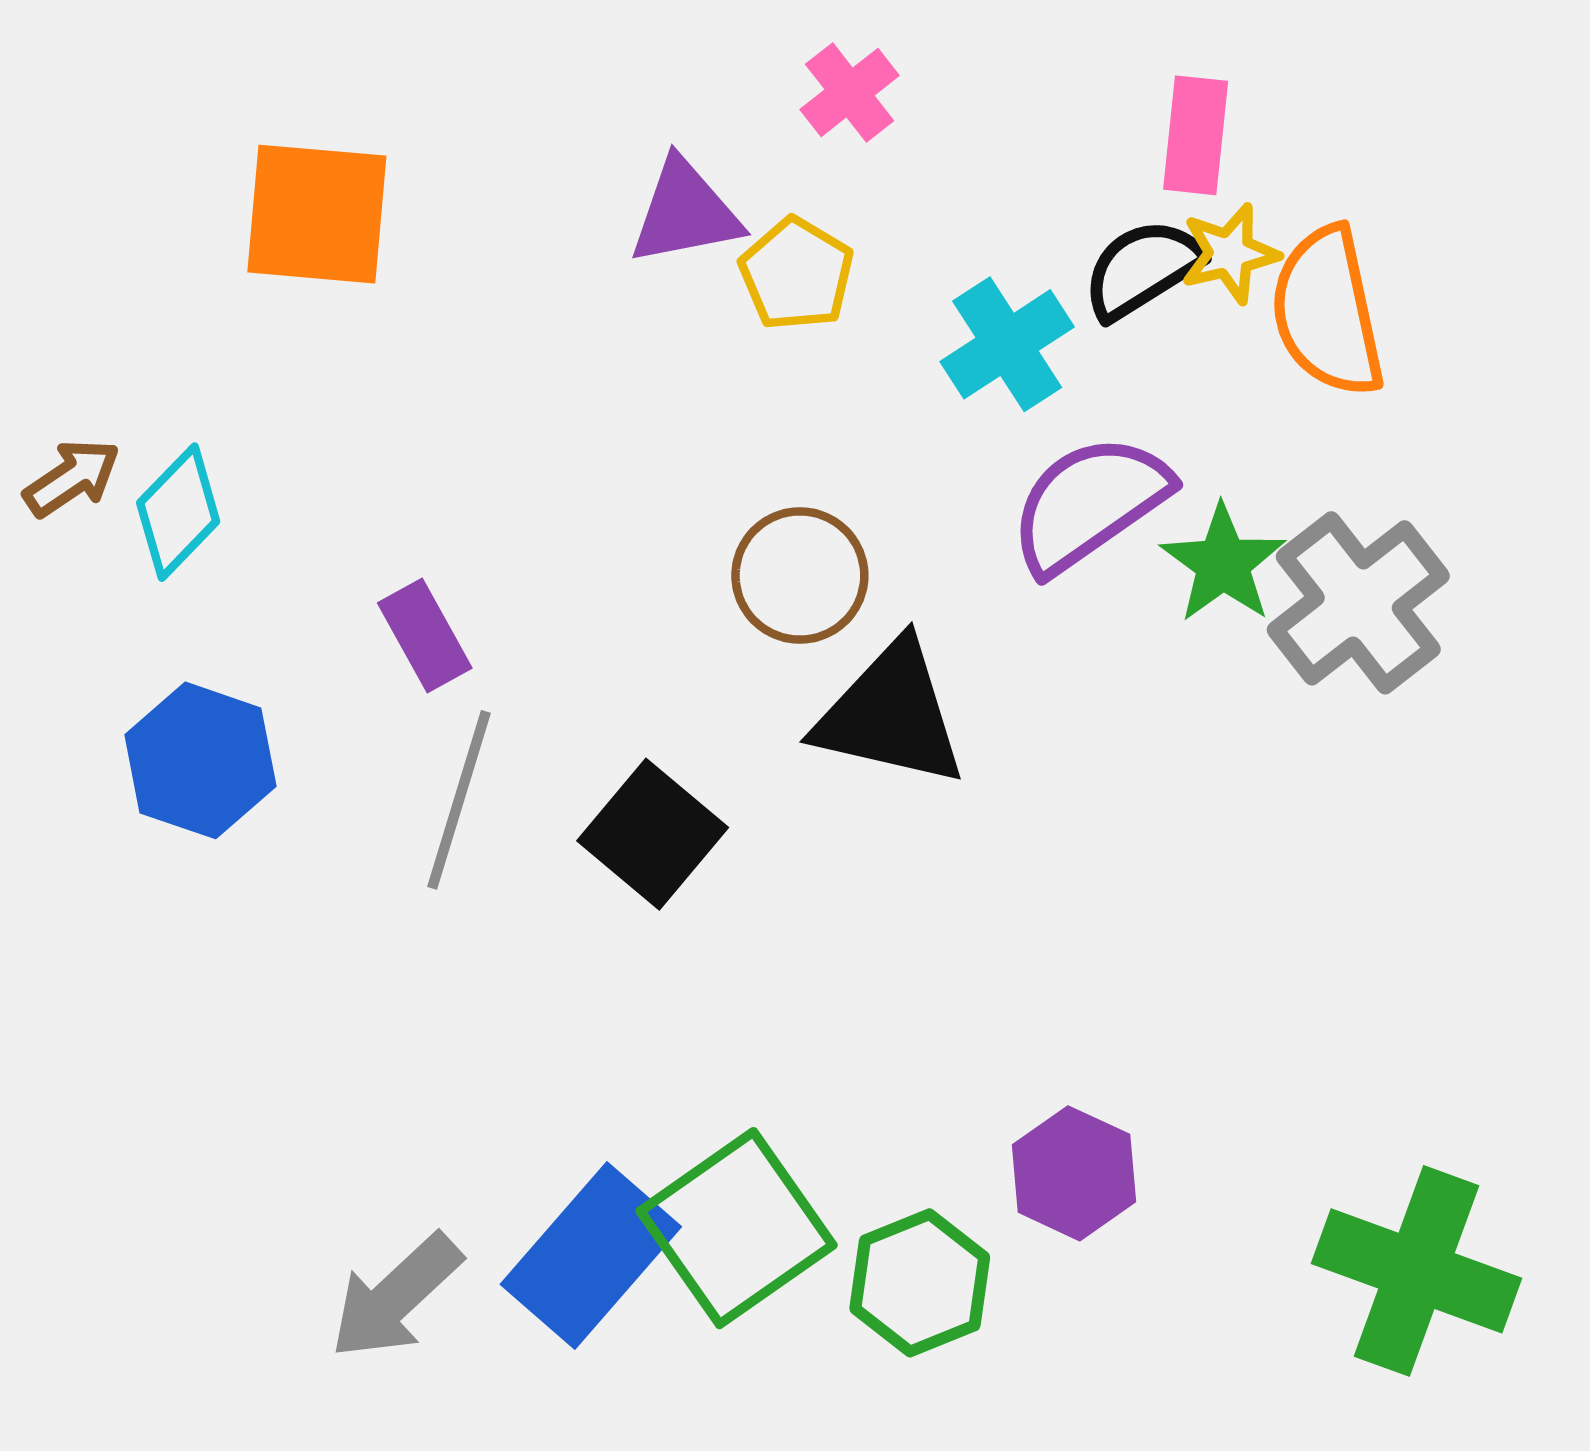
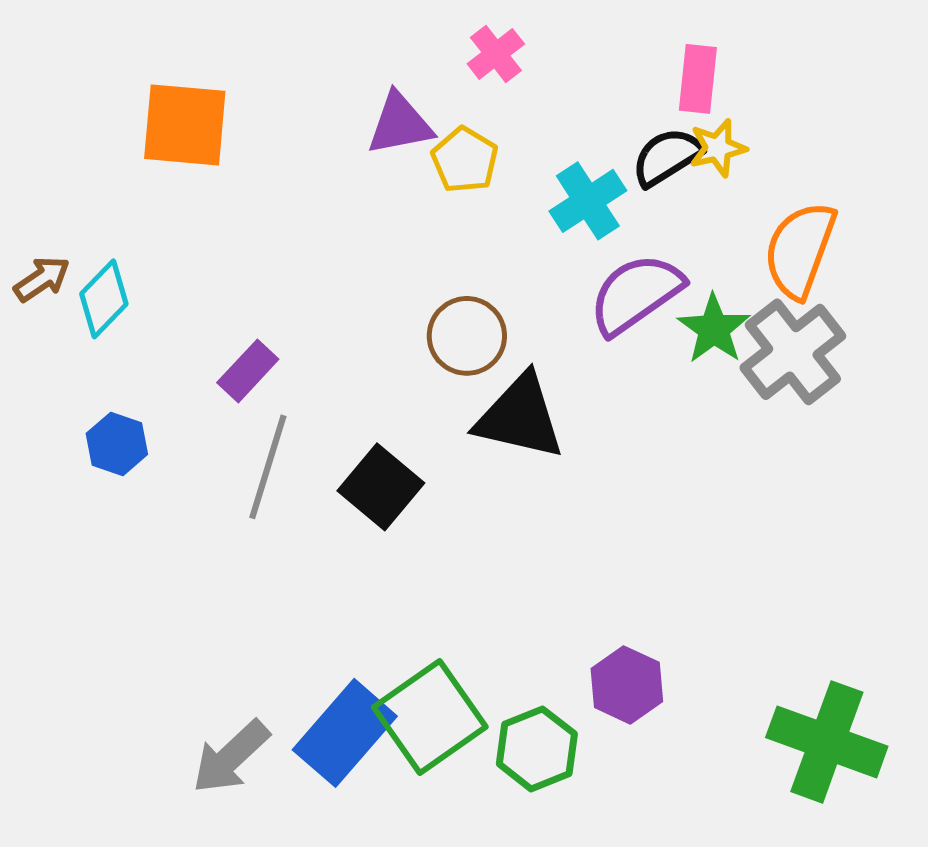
orange semicircle: (1327, 312) -> (800, 250), moved, turned 32
purple rectangle: (425, 635) -> (248, 371), turned 72
blue hexagon: (200, 760) -> (117, 444), size x0.7

